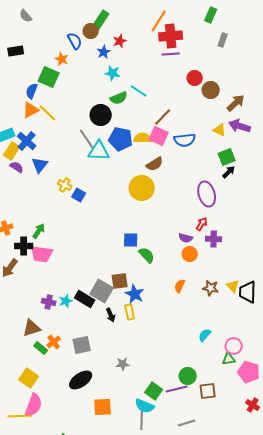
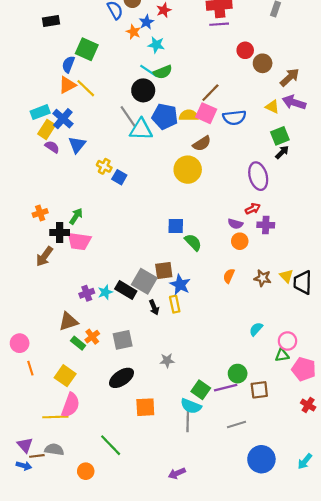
orange star: (62, 59) -> (133, 32), moved
cyan line: (139, 91) -> (149, 71), moved
red arrow: (202, 224) -> (253, 209), turned 32
purple cross: (49, 302) -> (87, 293), turned -32

